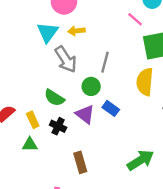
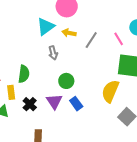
gray arrow: (66, 59) -> (53, 53), size x0.6
gray line: (105, 62) -> (91, 40), moved
green semicircle: (54, 98) -> (24, 74), moved, turned -132

